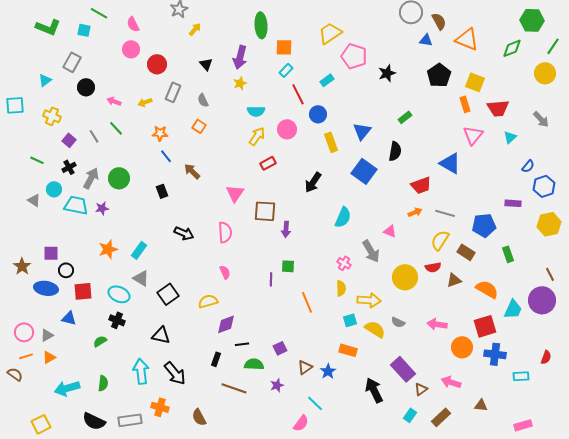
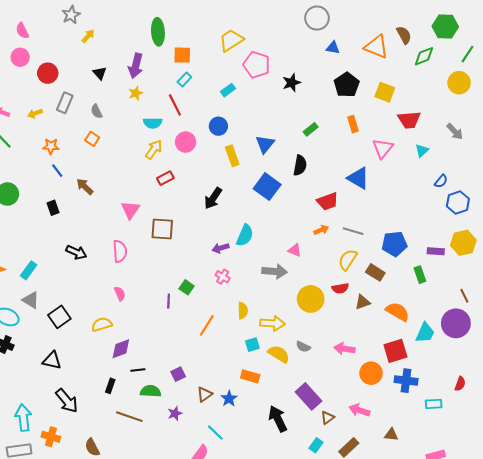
brown semicircle: (439, 21) -> (404, 35), moved
red line: (298, 94) -> (175, 105), moved
orange rectangle: (465, 104) -> (353, 124), moved
purple rectangle: (513, 203) -> (436, 251), moved
purple arrow: (286, 229) -> (221, 248), moved, turned 70
gray arrow: (371, 251) -> (275, 271), turned -55
pink cross: (344, 263) -> (223, 277), moved
green square: (288, 266) -> (187, 287), turned 32
orange line: (307, 302) -> (207, 325), turned 55
cyan arrow: (141, 371) -> (23, 418), moved

